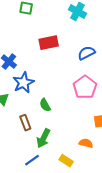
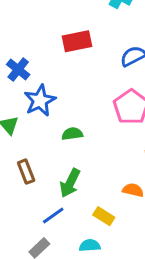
green semicircle: (45, 105) -> (72, 134), turned 112
brown rectangle: (25, 123) -> (26, 172), moved

